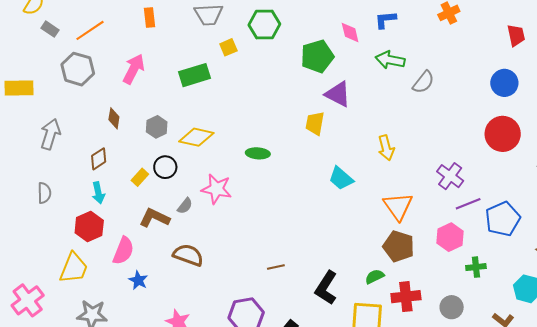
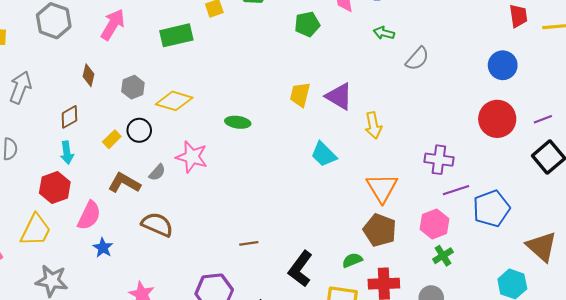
green pentagon: (317, 56) -> (307, 24), size x0.7
green arrow: (390, 60) -> (384, 33), size x0.7
purple triangle: (338, 94) -> (339, 96), moved
purple cross: (450, 176) -> (439, 160), turned -32
green cross: (476, 267) -> (443, 256), moved, turned -30

